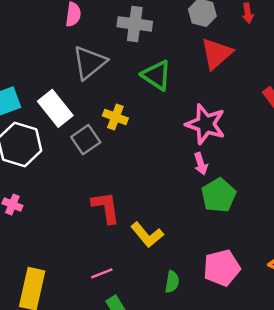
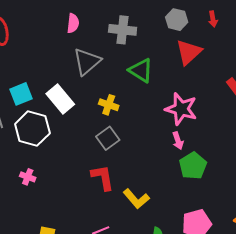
gray square: (86, 140) -> (108, 138), moved

